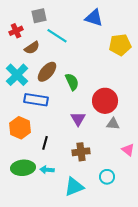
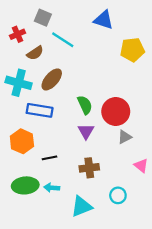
gray square: (39, 16) -> (43, 18), turned 35
cyan cross: (17, 75) -> (19, 83), turned -30
green semicircle: (72, 82) -> (85, 105), moved
gray triangle: (113, 124) -> (125, 137), turned -32
black line: (45, 143) -> (50, 158), turned 64

